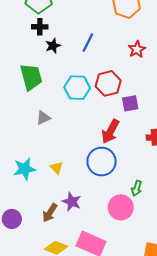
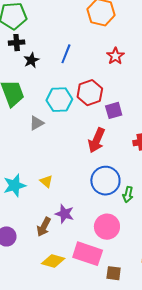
gray triangle: (43, 118) -> (37, 123), moved
blue circle: (102, 162) -> (105, 181), moved
pink circle: (121, 207) -> (107, 227), moved

